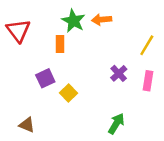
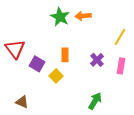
red triangle: (18, 31) -> (15, 49), moved
orange rectangle: (60, 44) -> (65, 55), moved
purple square: (45, 78) -> (37, 64), turned -35

